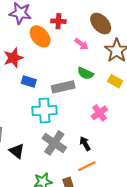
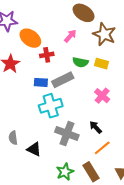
red cross: (58, 21) -> (47, 55), moved
pink arrow: (81, 44) -> (70, 36), turned -72
yellow rectangle: (115, 81) -> (102, 64), moved
blue rectangle: (29, 82) -> (41, 82), moved

